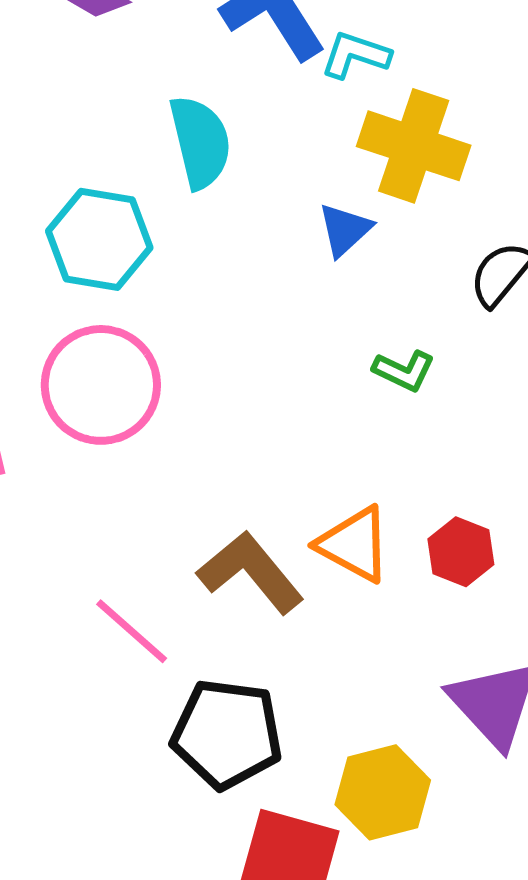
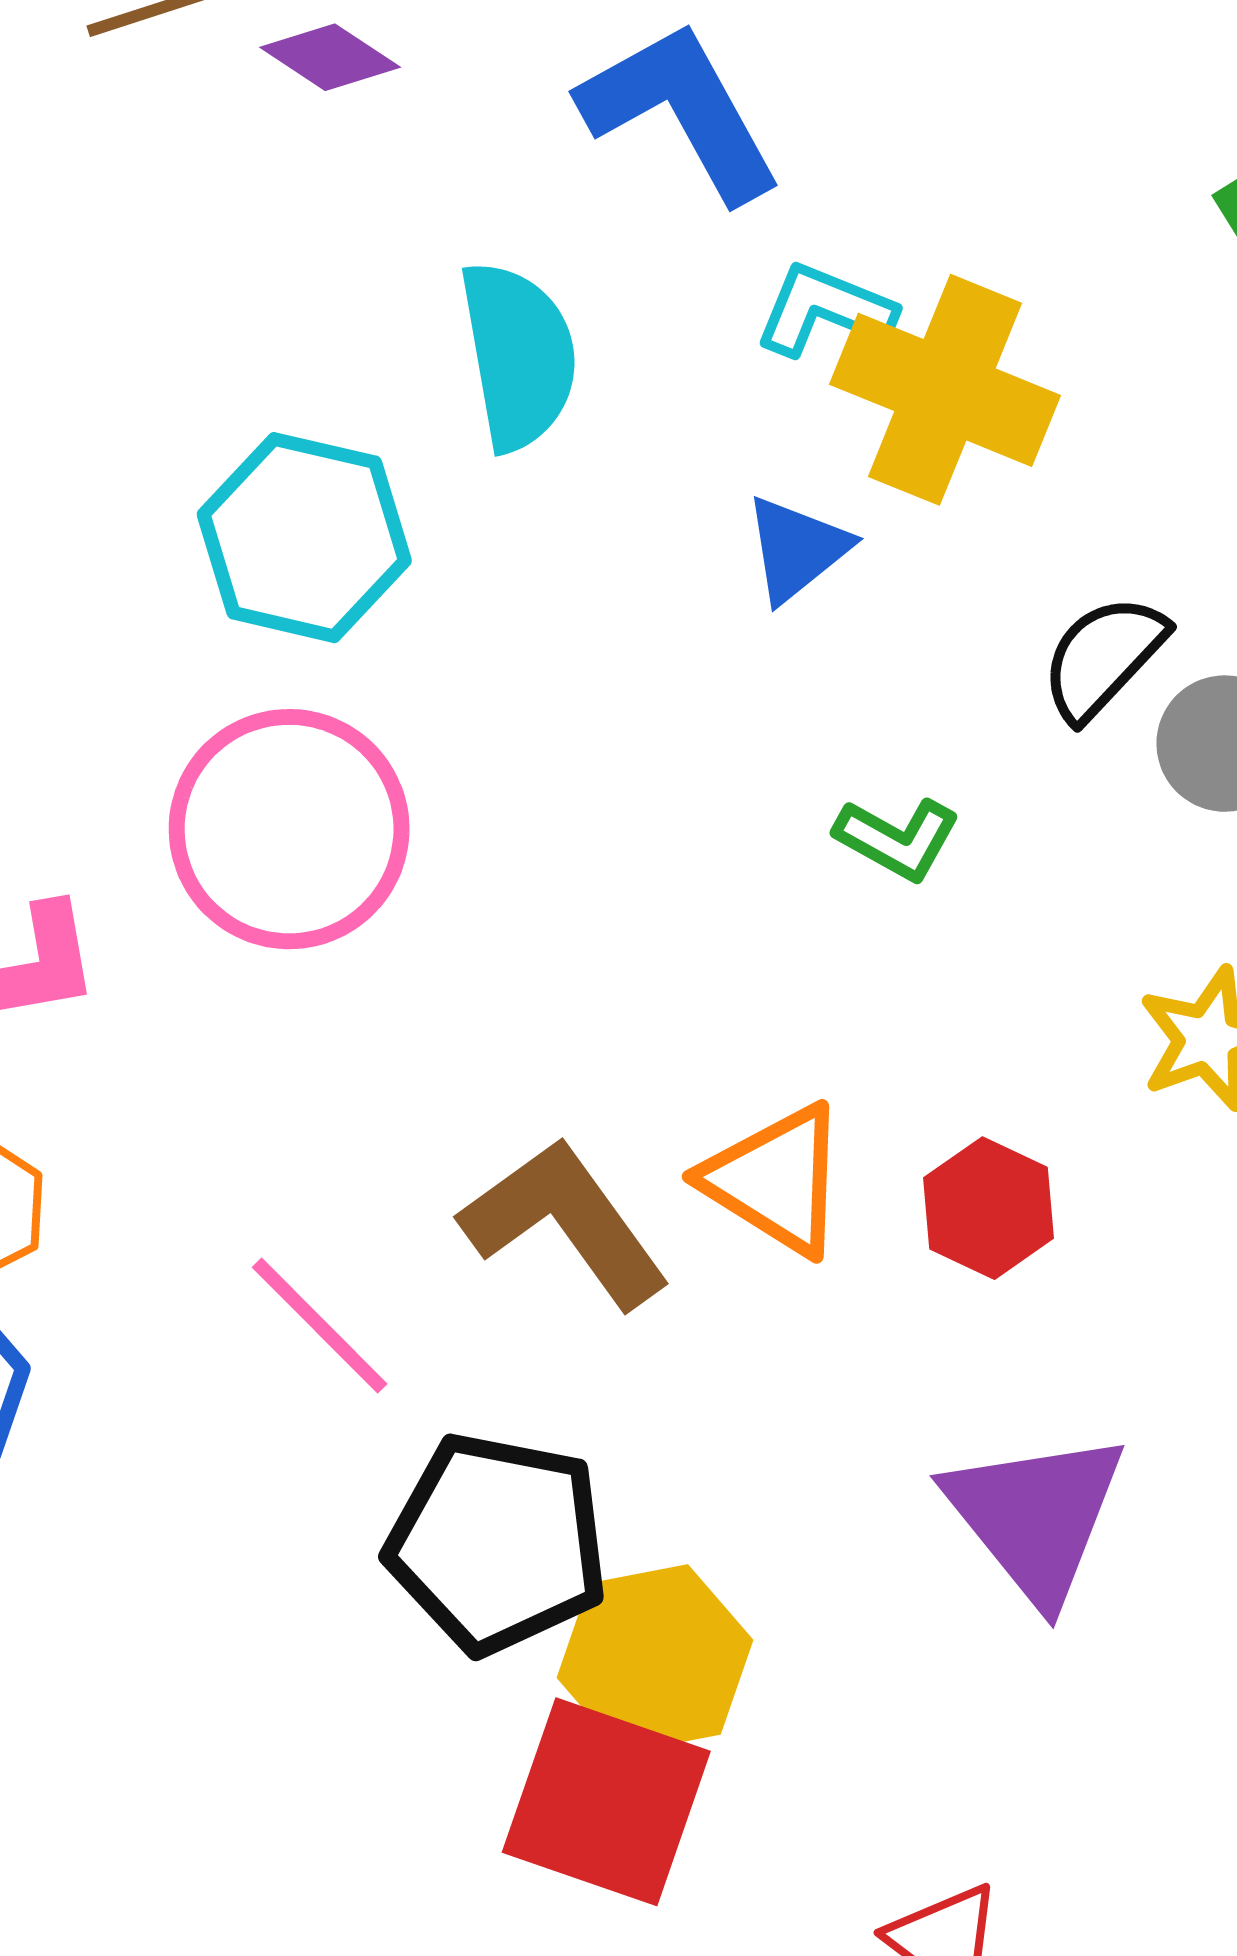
cyan L-shape: (356, 55) -> (825, 310), moved
yellow hexagon: (383, 792) -> (655, 1659), moved

